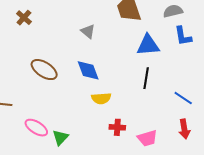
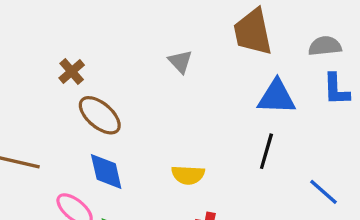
brown cross: (24, 18) -> (72, 71), moved
blue diamond: (88, 70) -> (106, 171), moved

